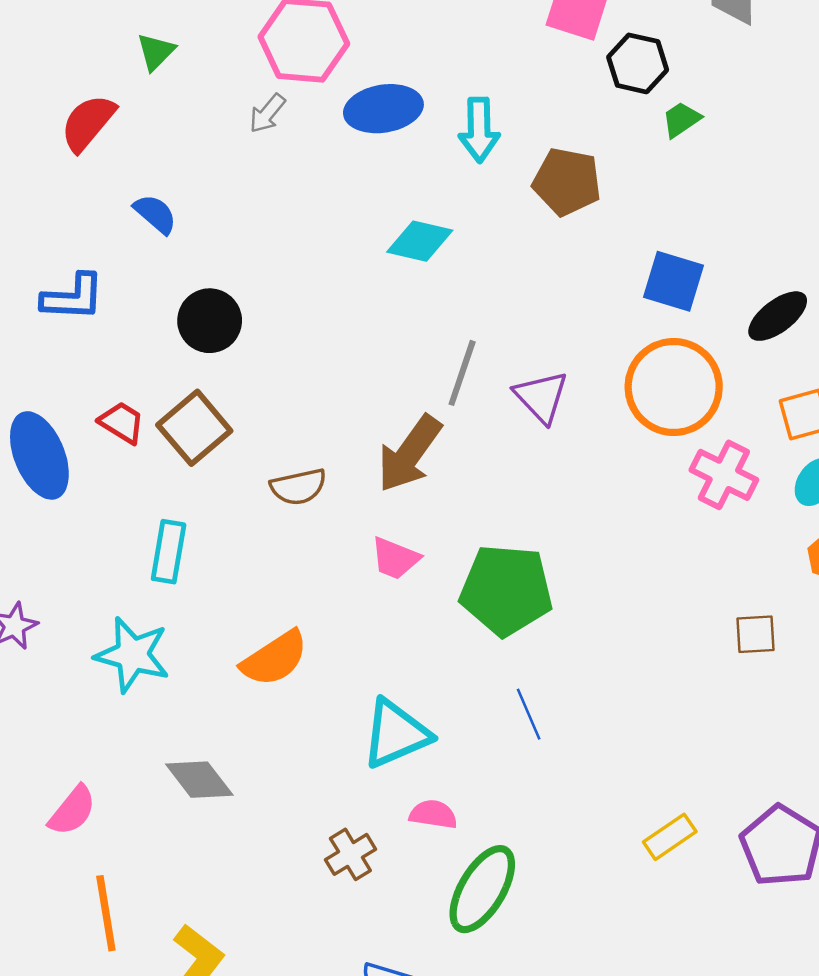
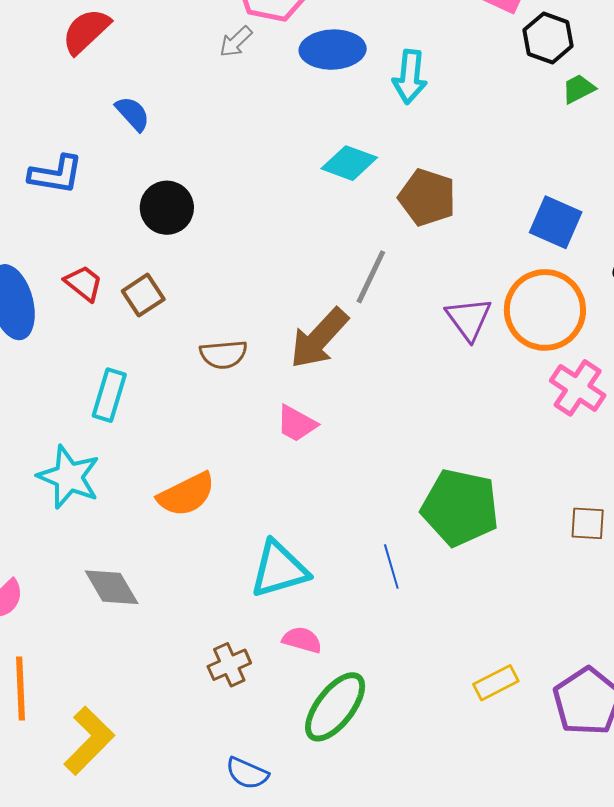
brown pentagon: (567, 182) -> (427, 197), moved
purple triangle: (541, 397) -> (469, 319), moved
brown square: (194, 428) -> (143, 295), size x0.7
green pentagon: (506, 590) -> (460, 508), moved

